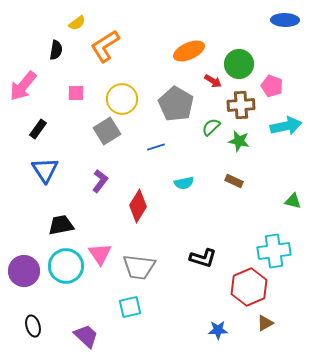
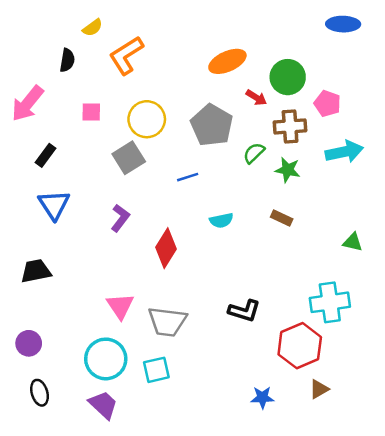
black trapezoid: (61, 225) -> (36, 271), moved
cyan circle: (66, 266) -> (106, 359), moved
purple circle: (24, 271) -> (29, 343), moved, size x0.7

